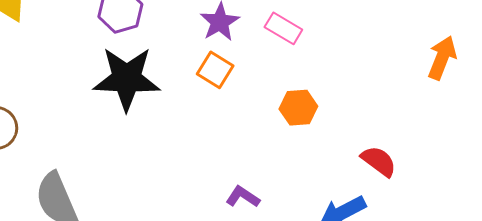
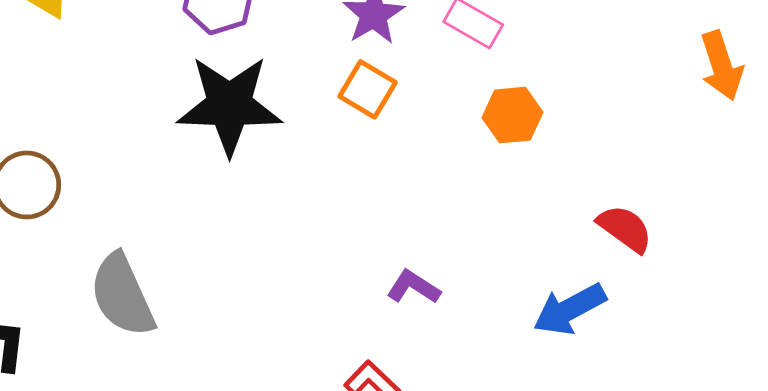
orange arrow: (442, 58) -> (722, 66), turned 141
orange hexagon: (298, 108) -> (512, 115), moved

